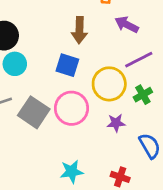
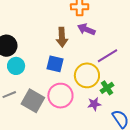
purple arrow: (127, 25) -> (86, 29), moved
green cross: (143, 95) -> (107, 88), moved

